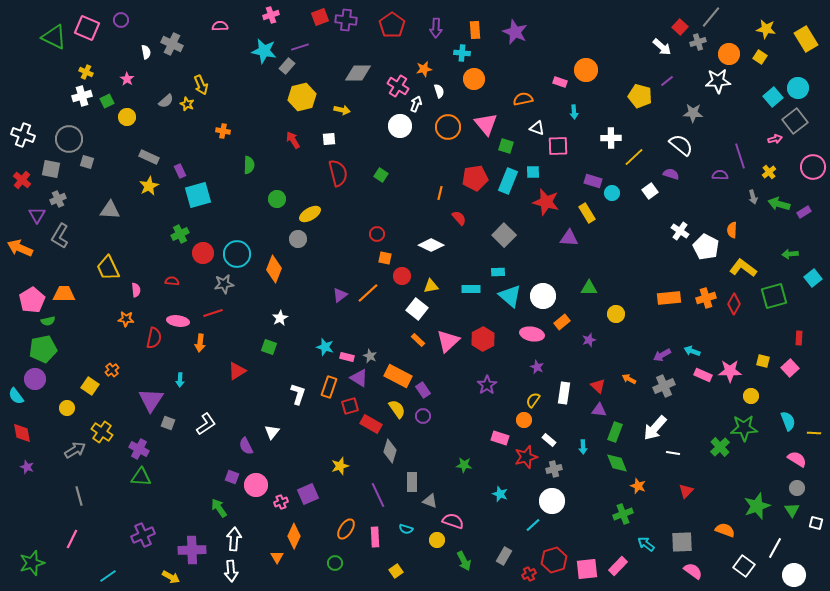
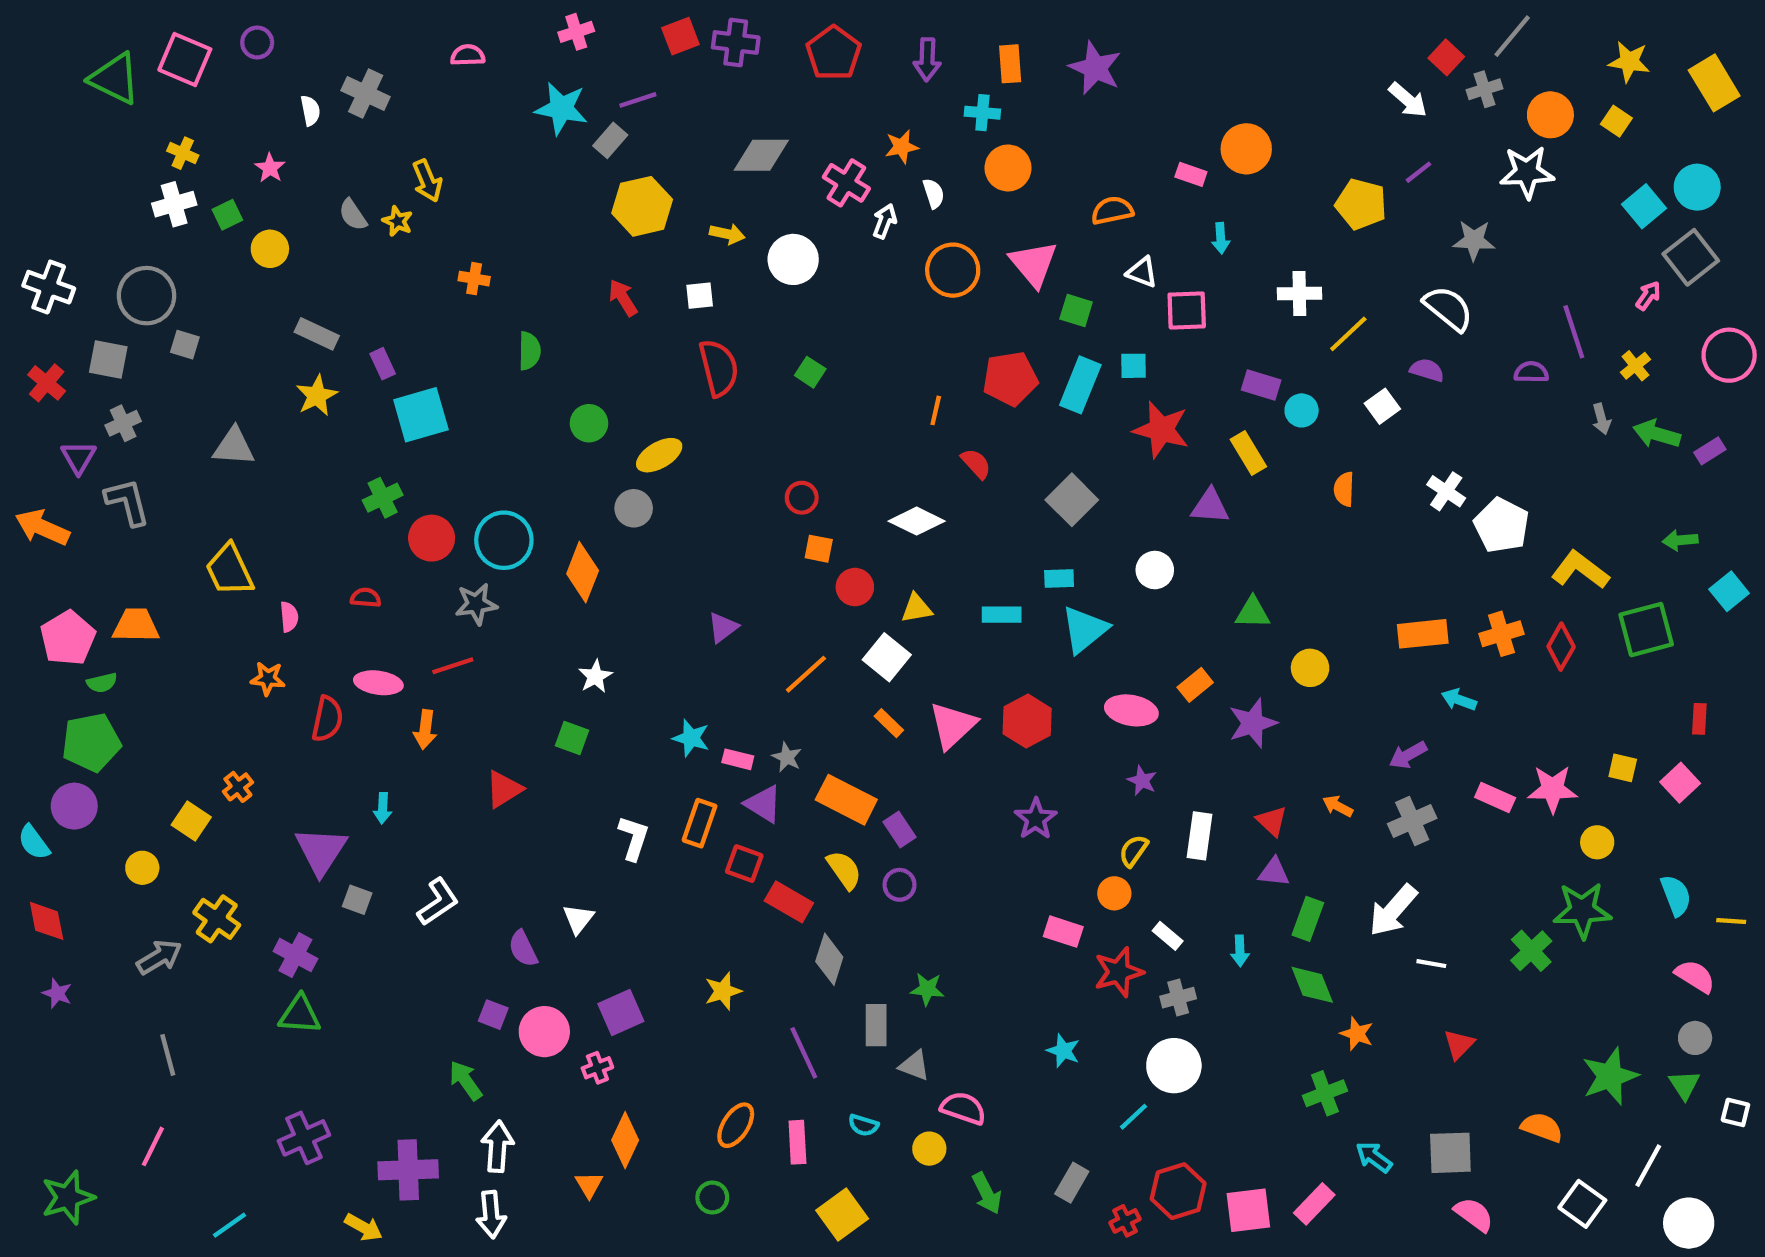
gray semicircle: (166, 101) -> (353, 215), turned 98
white circle: (400, 126) -> (793, 259), moved
pink arrow: (775, 139) -> (1648, 296), turned -40
orange semicircle: (732, 230) -> (1344, 489), moved
gray L-shape: (60, 236) -> (127, 502), turned 135
orange line: (368, 293) -> (806, 674), moved
cyan triangle: (510, 296) -> (1085, 630), turned 40
white circle: (543, 296) -> (1155, 570), moved, size x0.7
purple star: (589, 340) -> (1253, 723), size x1.6
cyan arrow: (692, 351) -> (1459, 700), moved
red square: (350, 406) -> (744, 864), turned 36
green star: (464, 465) -> (927, 989), moved
purple square: (308, 494) -> (621, 1012), moved
yellow square: (396, 571) -> (842, 1215), size x1.6

